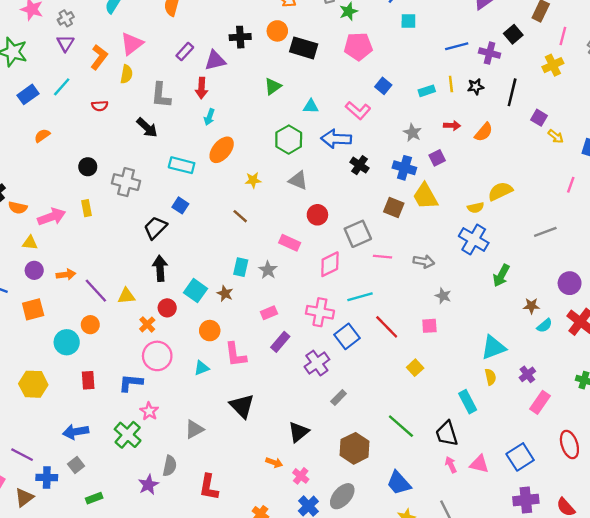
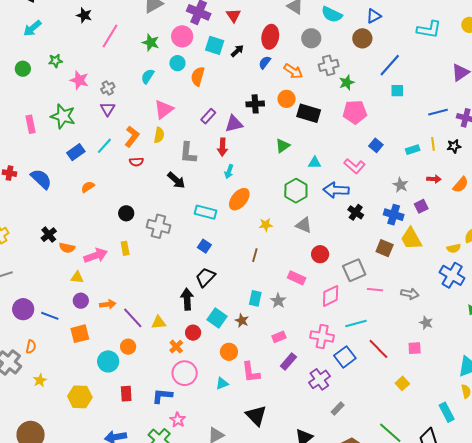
orange L-shape: (99, 57) -> (132, 136), moved
brown line: (240, 216) -> (255, 255), turned 64
black trapezoid: (155, 228) -> (205, 277), moved

